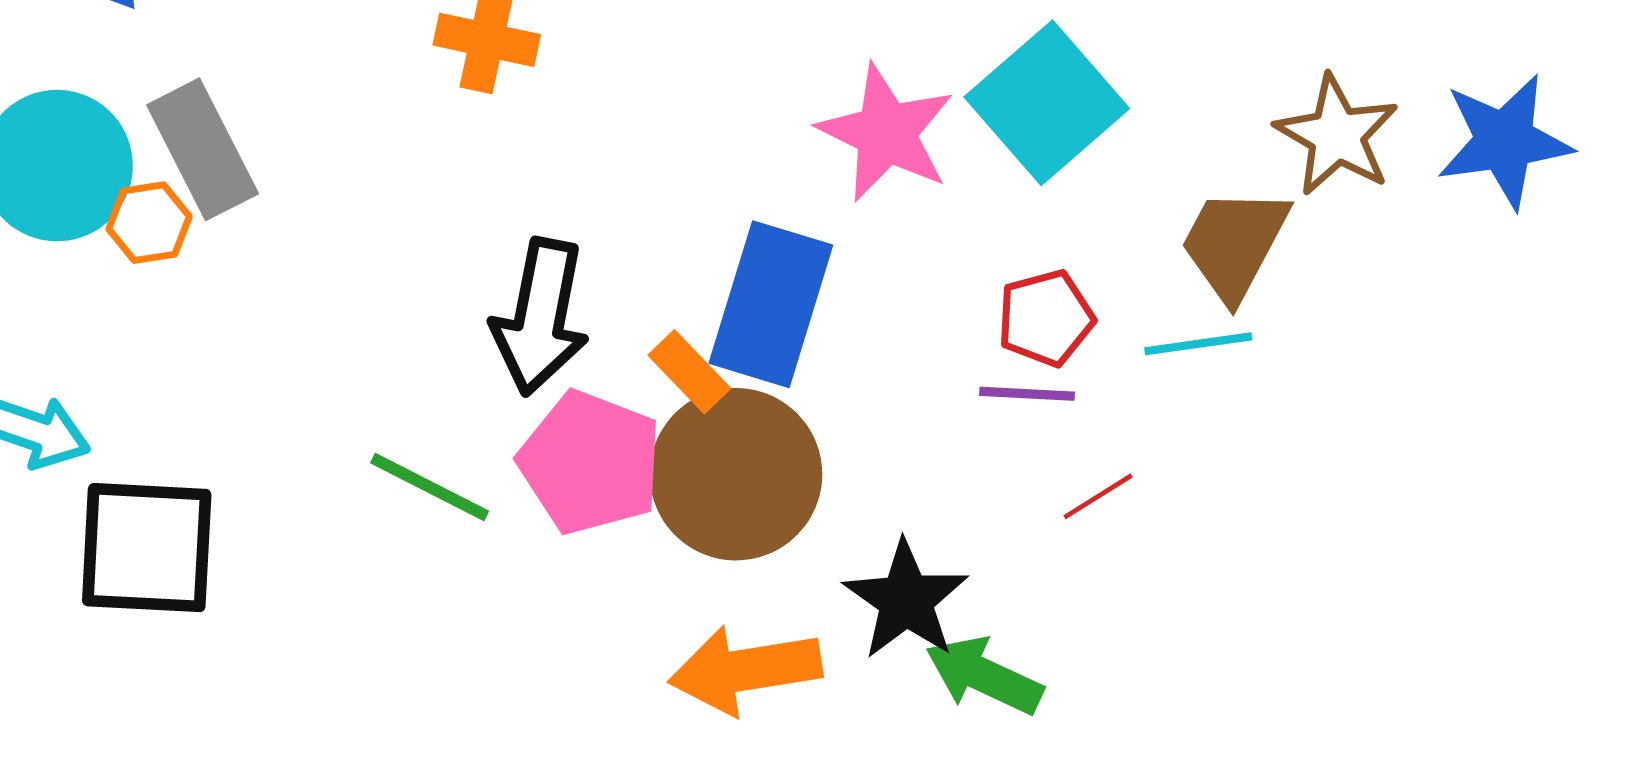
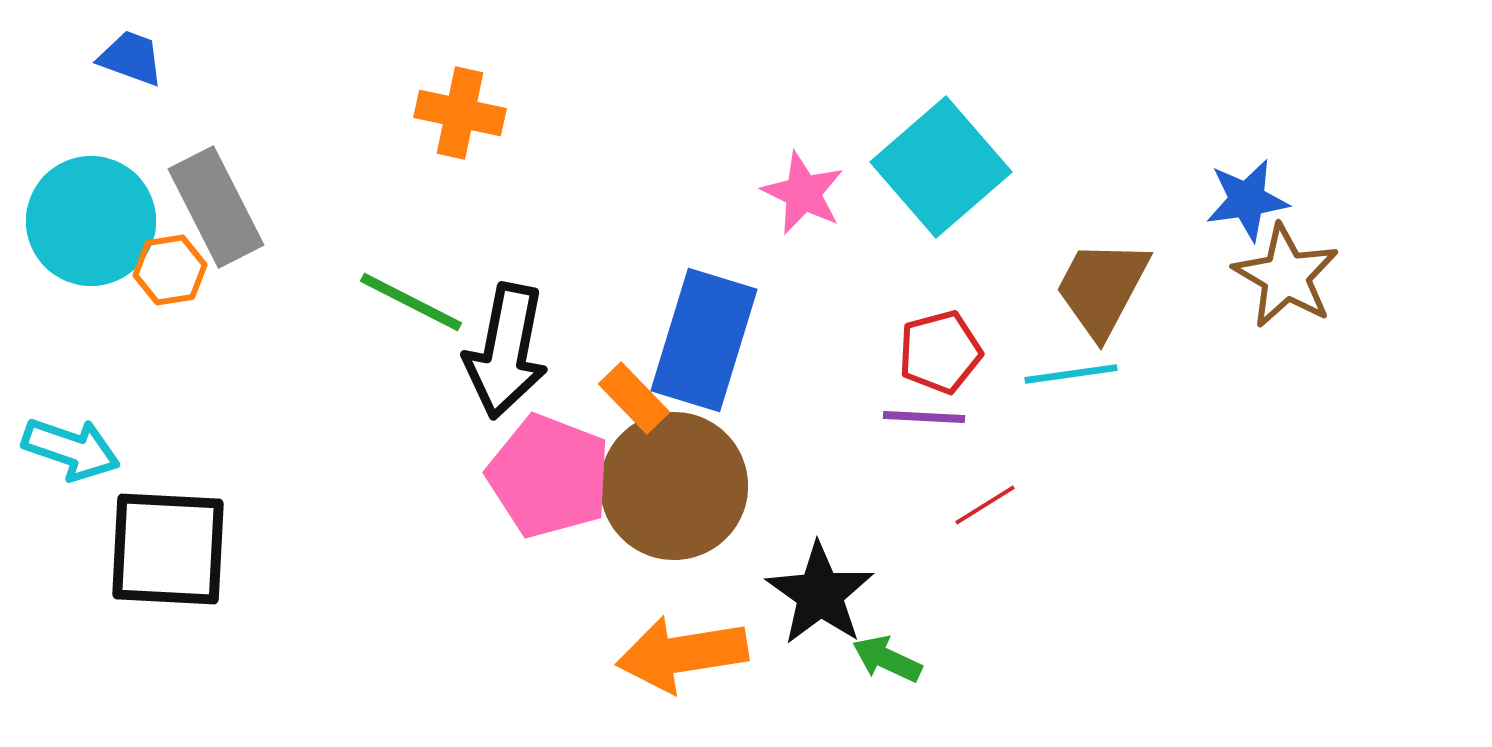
pink star: (886, 133) -> (803, 193), size x0.7
brown star: (1337, 135) -> (1286, 276), moved
blue star: (1505, 141) -> (1247, 200), moved, size x0.7
green line: (430, 487) -> (411, 302), moved
green arrow: (984, 676) -> (887, 659), size x0.7

